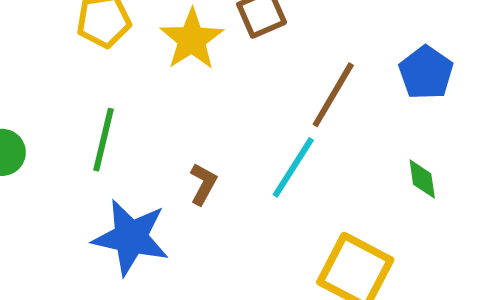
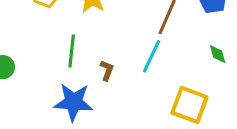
green line: (104, 140) -> (72, 51), moved

